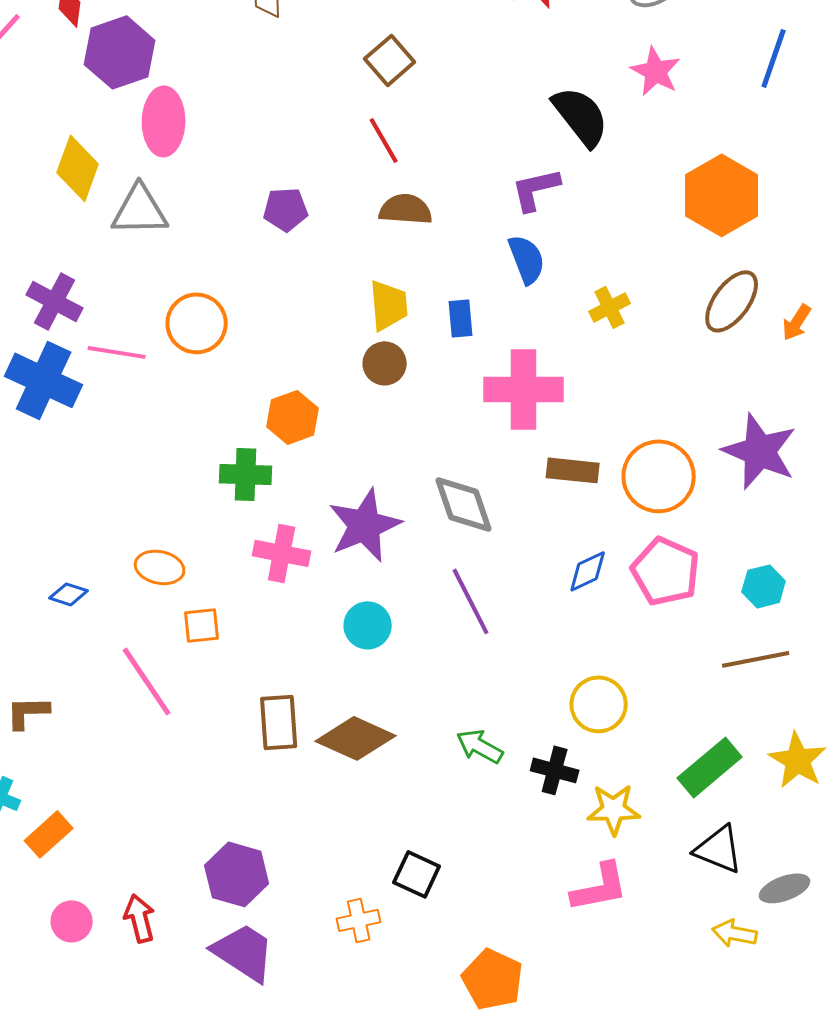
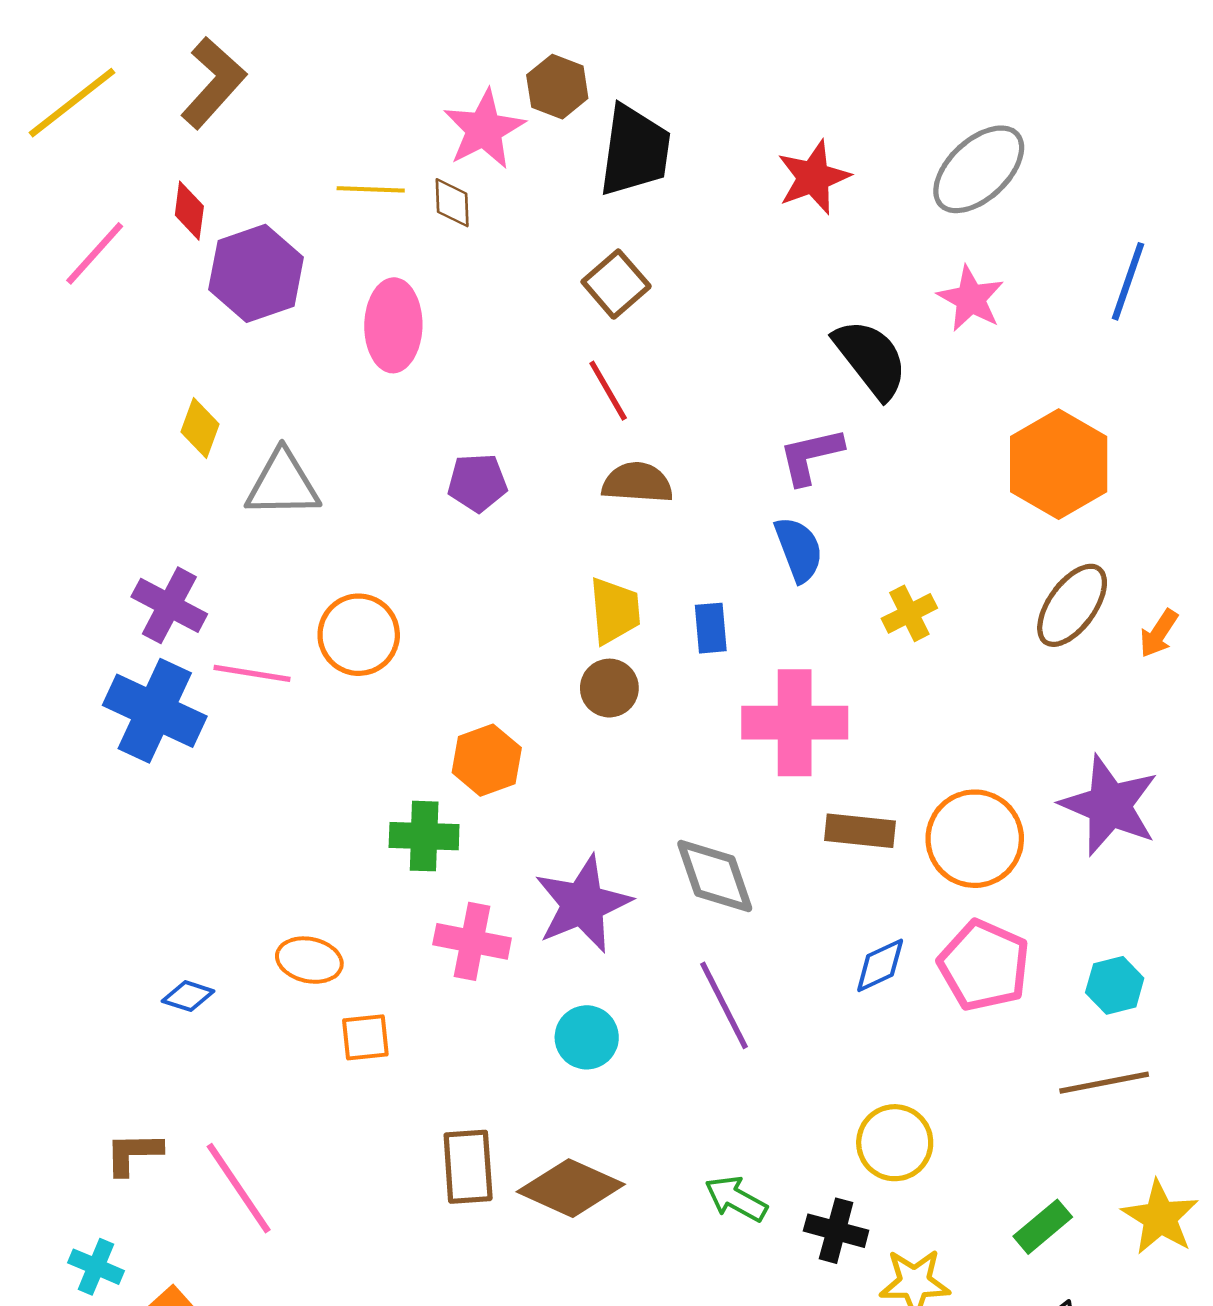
pink ellipse: (164, 121) -> (393, 325), moved
yellow diamond: (78, 168) -> (200, 428), size x0.7
pink line: (147, 681) -> (239, 1188), moved
green rectangle: (710, 767) -> (1043, 1227), size x0.7

